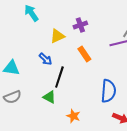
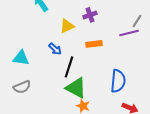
orange rectangle: (84, 54) -> (94, 44), turned -63
green triangle: (49, 97) -> (76, 88), moved, size x1.6

